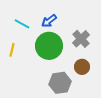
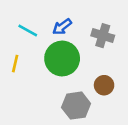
gray cross: (81, 39) -> (103, 36), moved, turned -30

